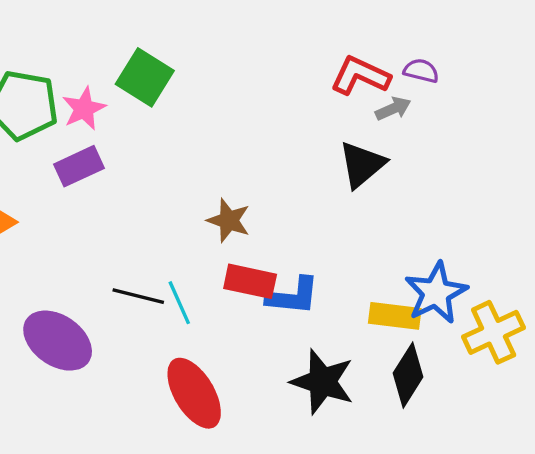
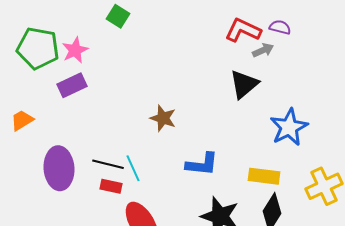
green square: (145, 77) -> (118, 16), moved, size x0.7
red rectangle: (250, 281) -> (111, 186), moved, size x0.7
blue star: (436, 293) -> (289, 127), moved
purple ellipse: (58, 341) -> (59, 168), moved, turned 51

